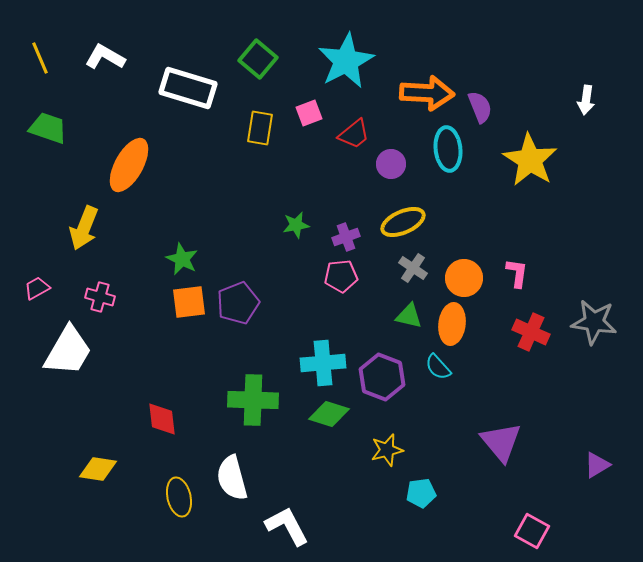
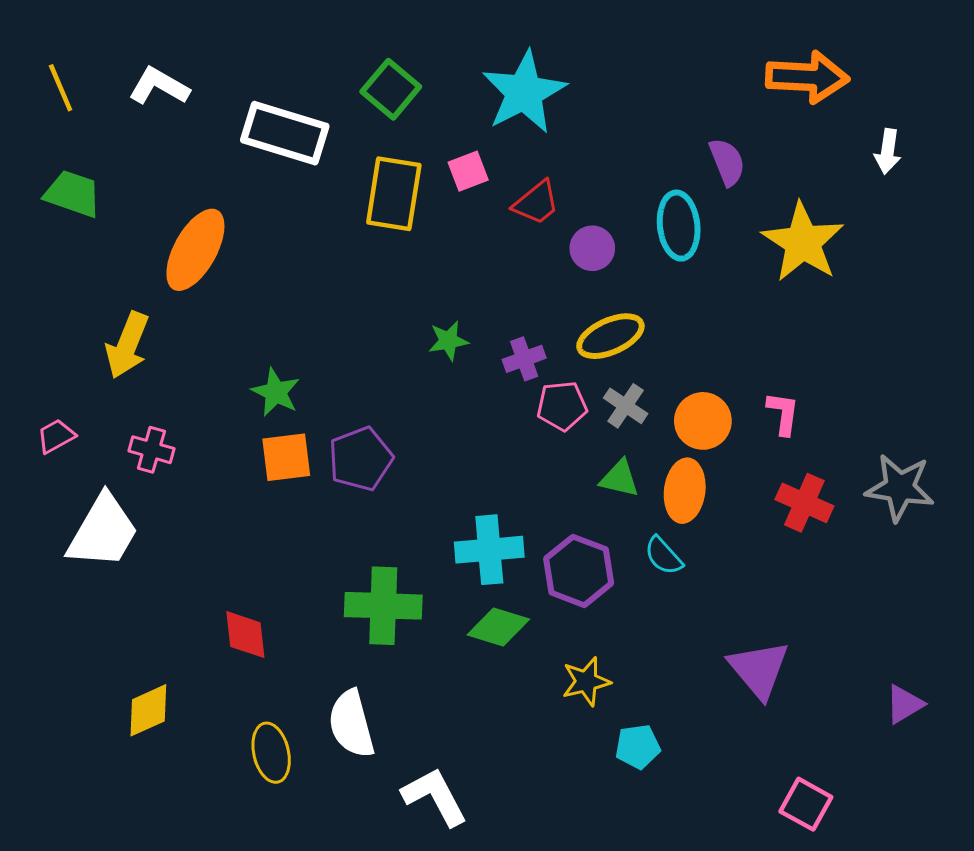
orange arrow: (427, 93) -> (807, 77), moved
yellow rectangle: (260, 128) -> (394, 194), size x1.4
pink pentagon: (341, 276) -> (562, 406), moved
yellow diamond: (98, 469) -> (148, 710), turned -33

